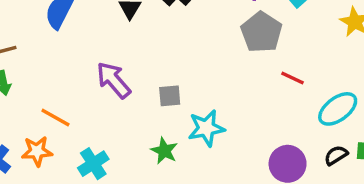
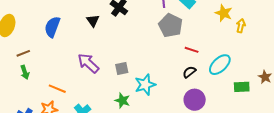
black semicircle: (336, 155) -> (189, 72), moved

